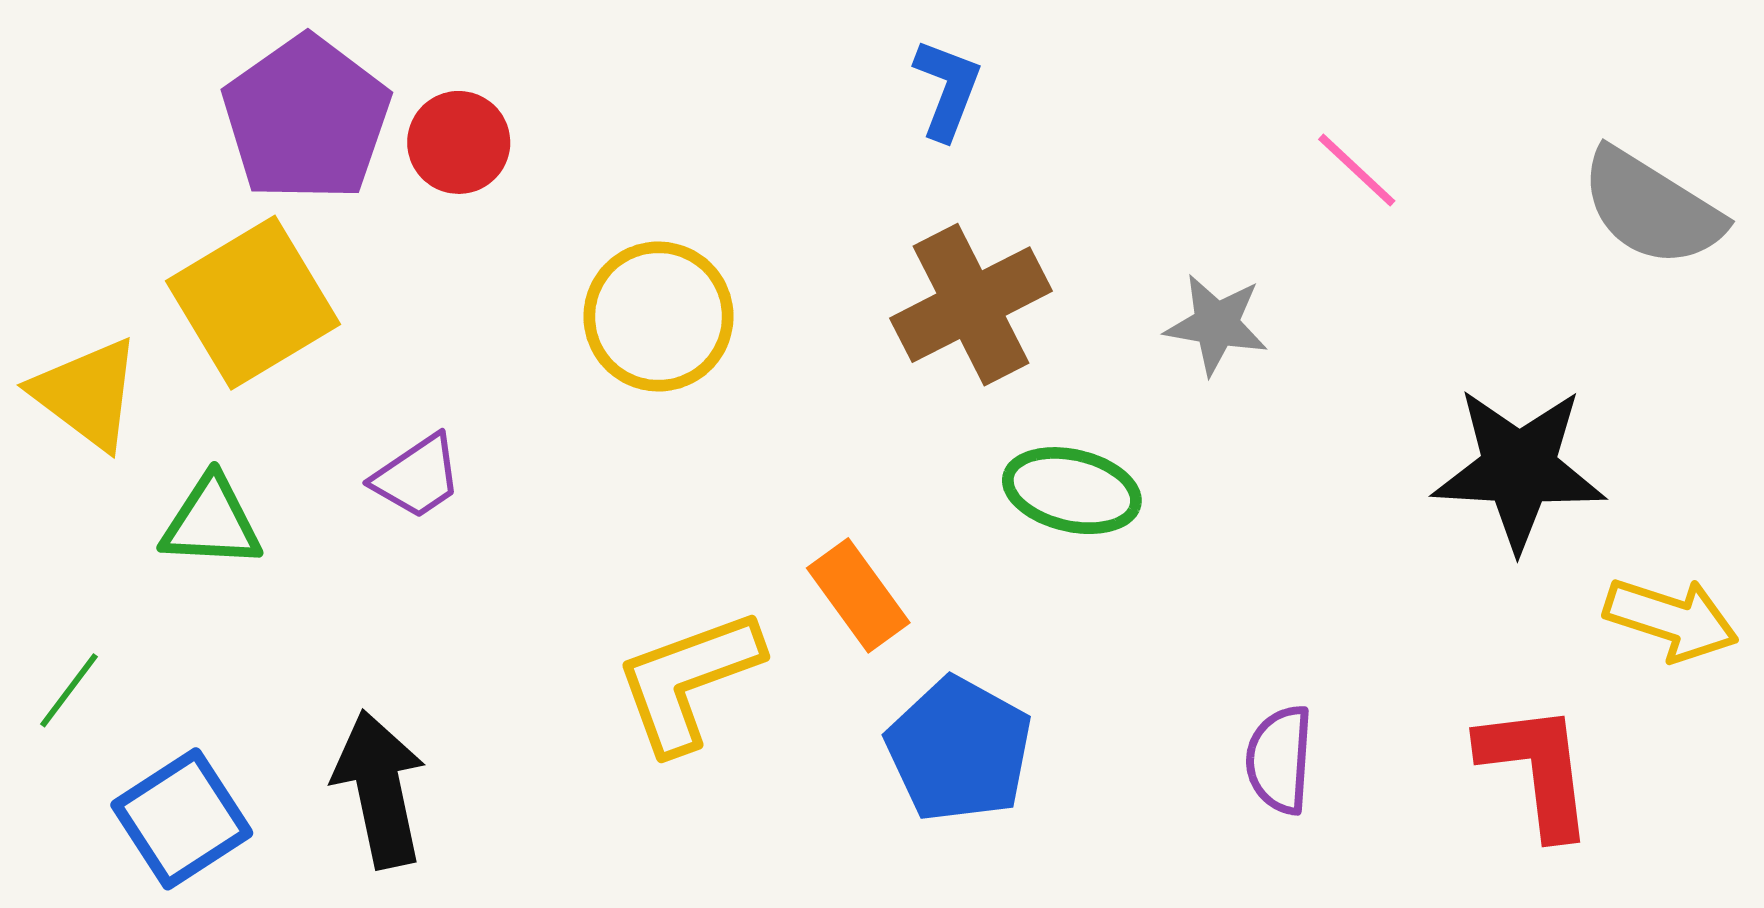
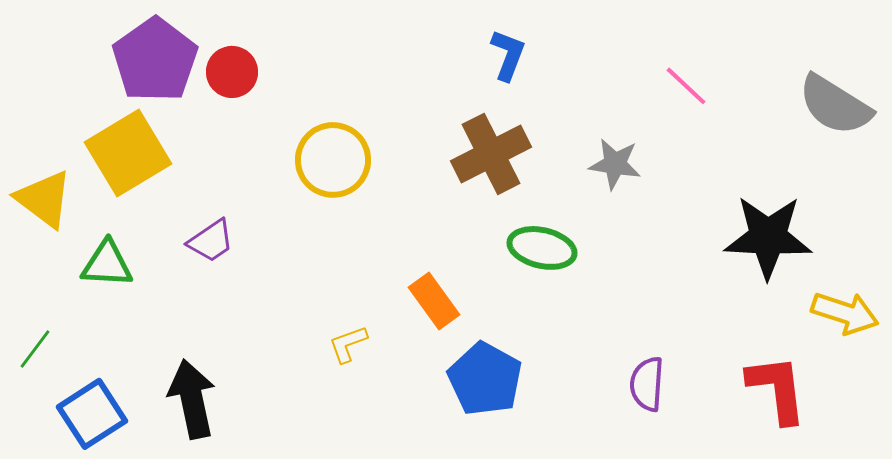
blue L-shape: (947, 89) -> (508, 55), moved
yellow L-shape: (688, 680) -> (348, 344), size x0.5

